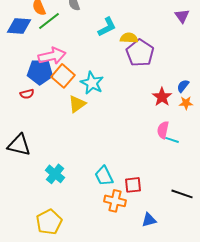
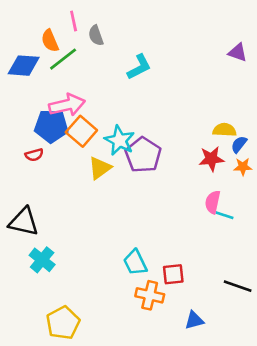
purple triangle: (182, 16) -> (238, 52), turned -35
yellow semicircle: (129, 38) -> (224, 130), moved
purple pentagon: (140, 53) -> (143, 155), moved
red star: (162, 97) -> (211, 159), turned 30
cyan cross: (55, 174) -> (42, 260), moved

